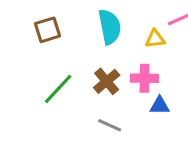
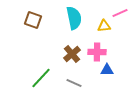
brown square: (47, 30) -> (33, 20), turned 36
green line: (58, 89) -> (41, 78), moved

